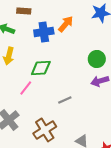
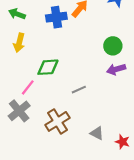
green diamond: (41, 68) -> (48, 67), moved
pink line: (26, 88) -> (28, 87), moved

